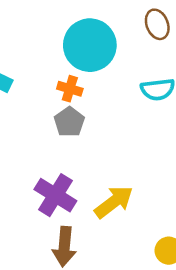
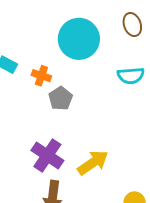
orange cross: (70, 89) -> (41, 76), moved

